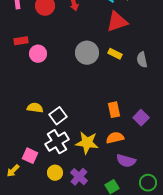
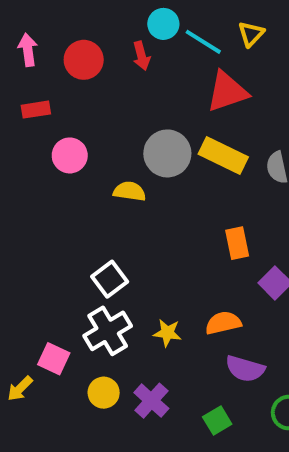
red rectangle: (21, 41) -> (36, 110), moved
yellow rectangle: (115, 54) -> (223, 155), size x1.6
yellow semicircle: (35, 108) -> (129, 191), moved
orange rectangle: (114, 110) -> (237, 243), moved
yellow star: (87, 143) -> (167, 333), size x0.6

